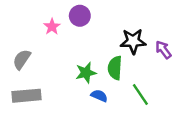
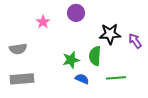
purple circle: (80, 16) -> (76, 13), moved
gray semicircle: (22, 59) -> (18, 49), turned -132
green line: (140, 95) -> (116, 78), turned -60

